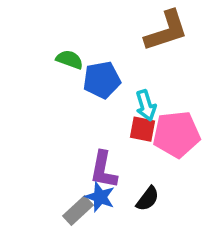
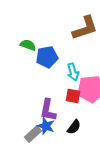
red square: (142, 129) -> (73, 96), moved

